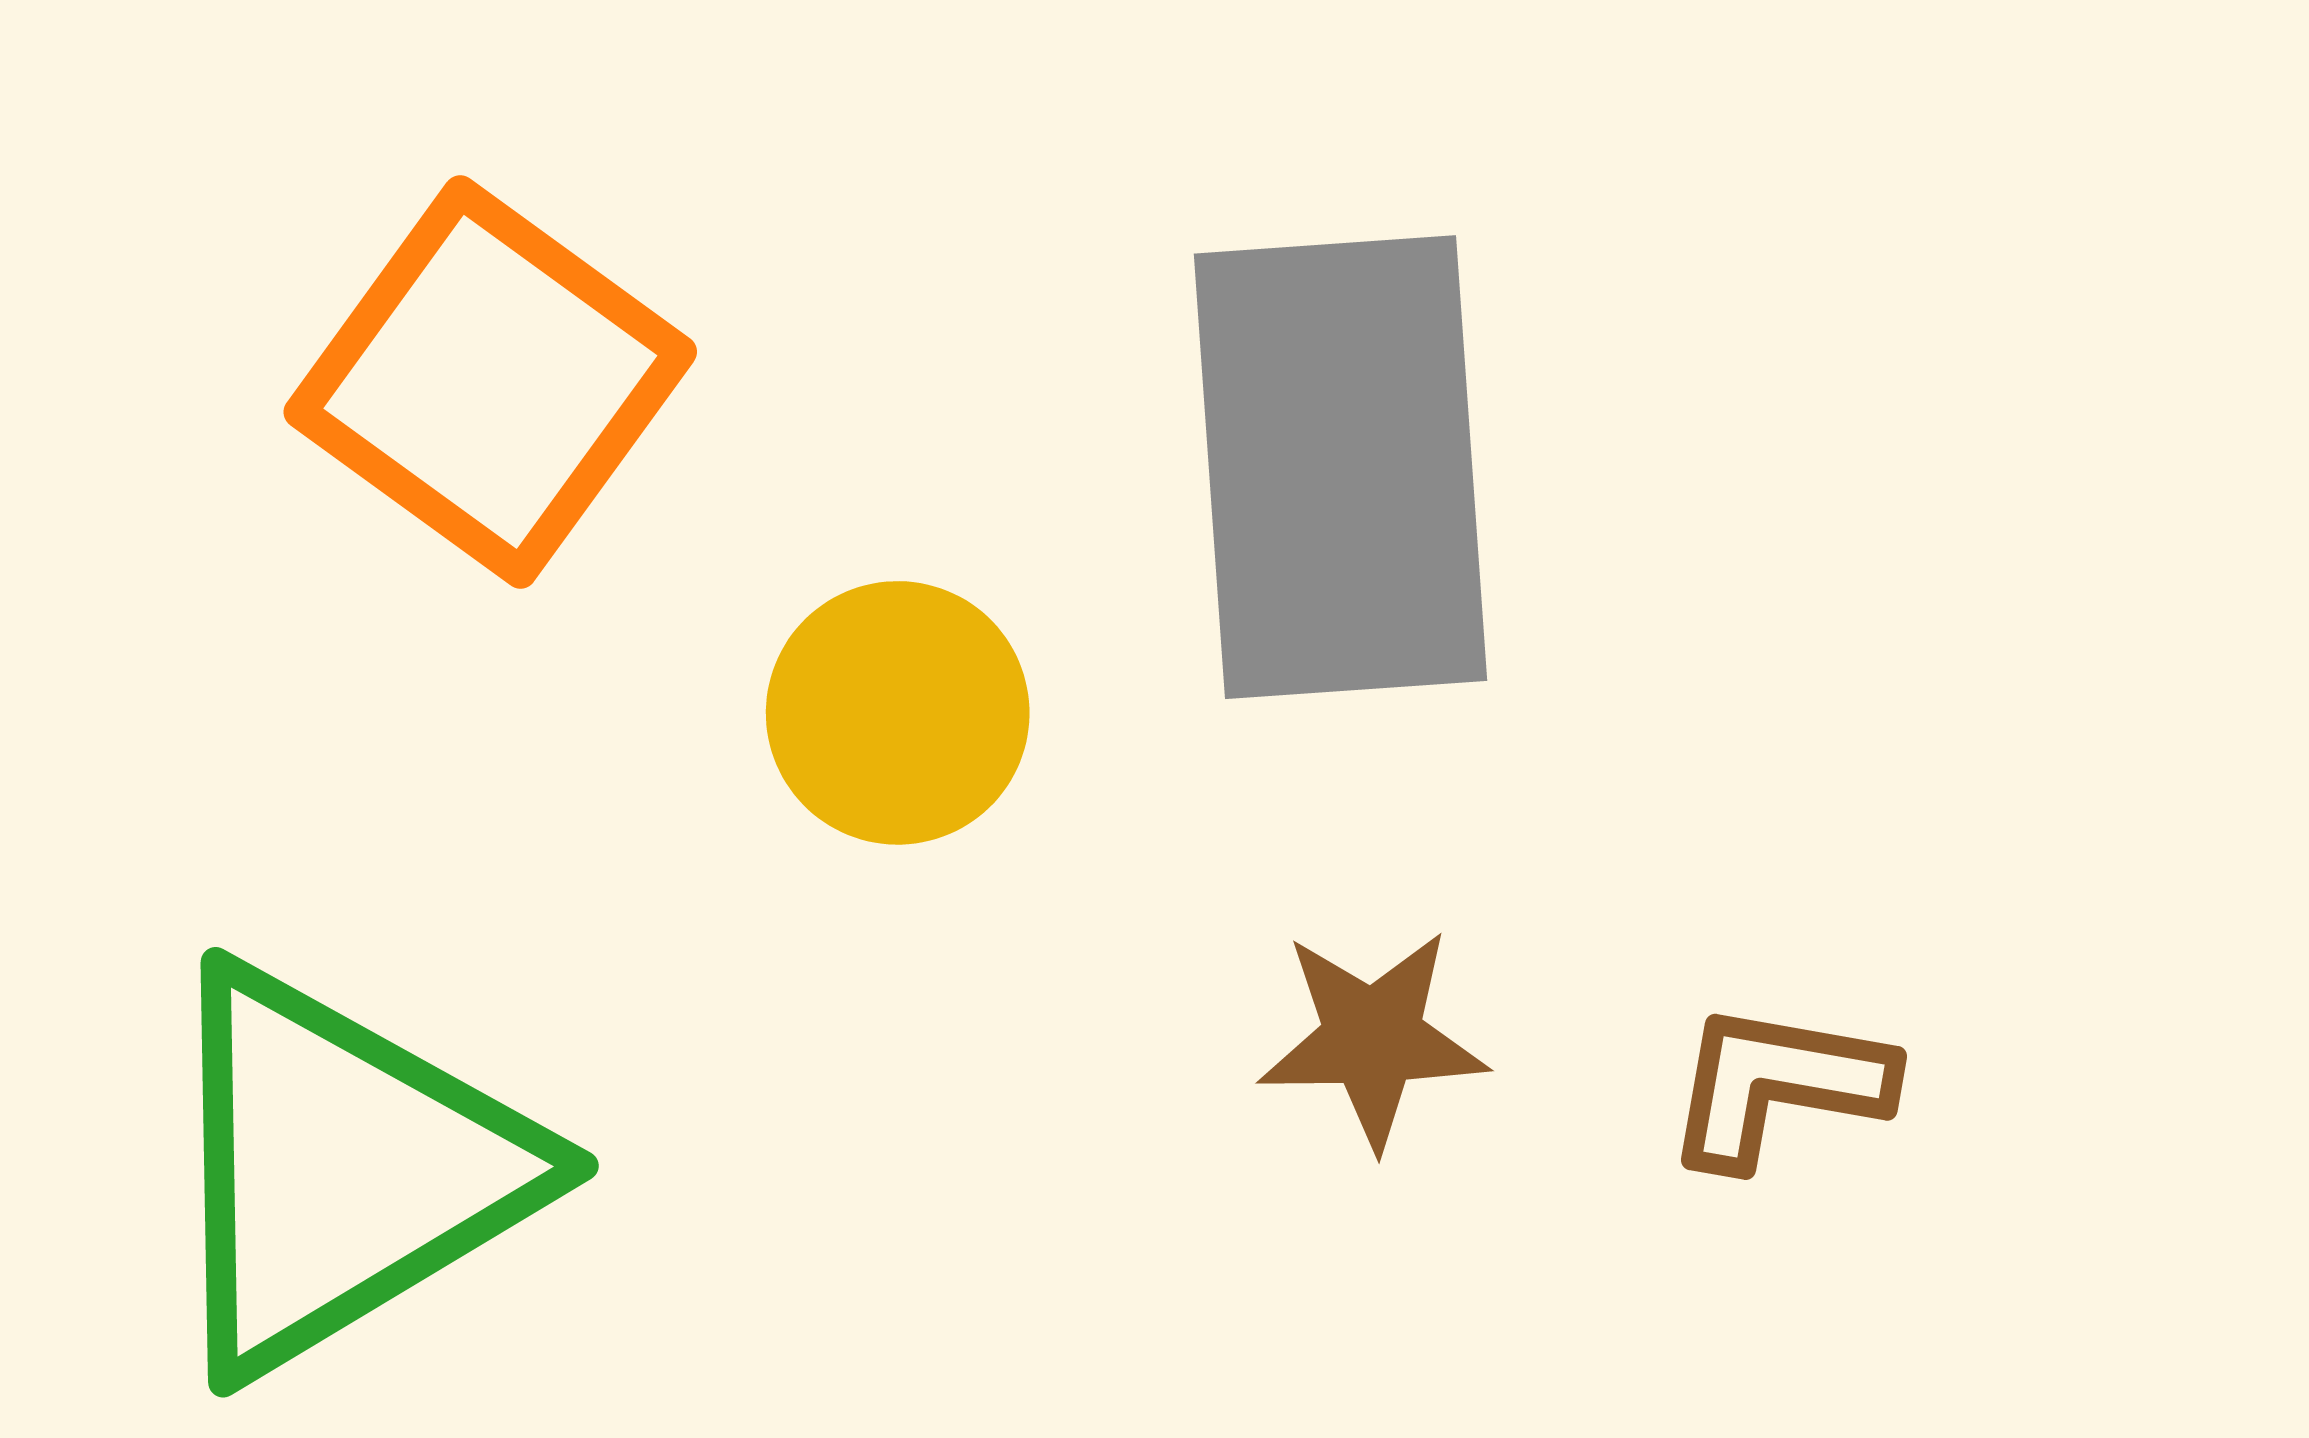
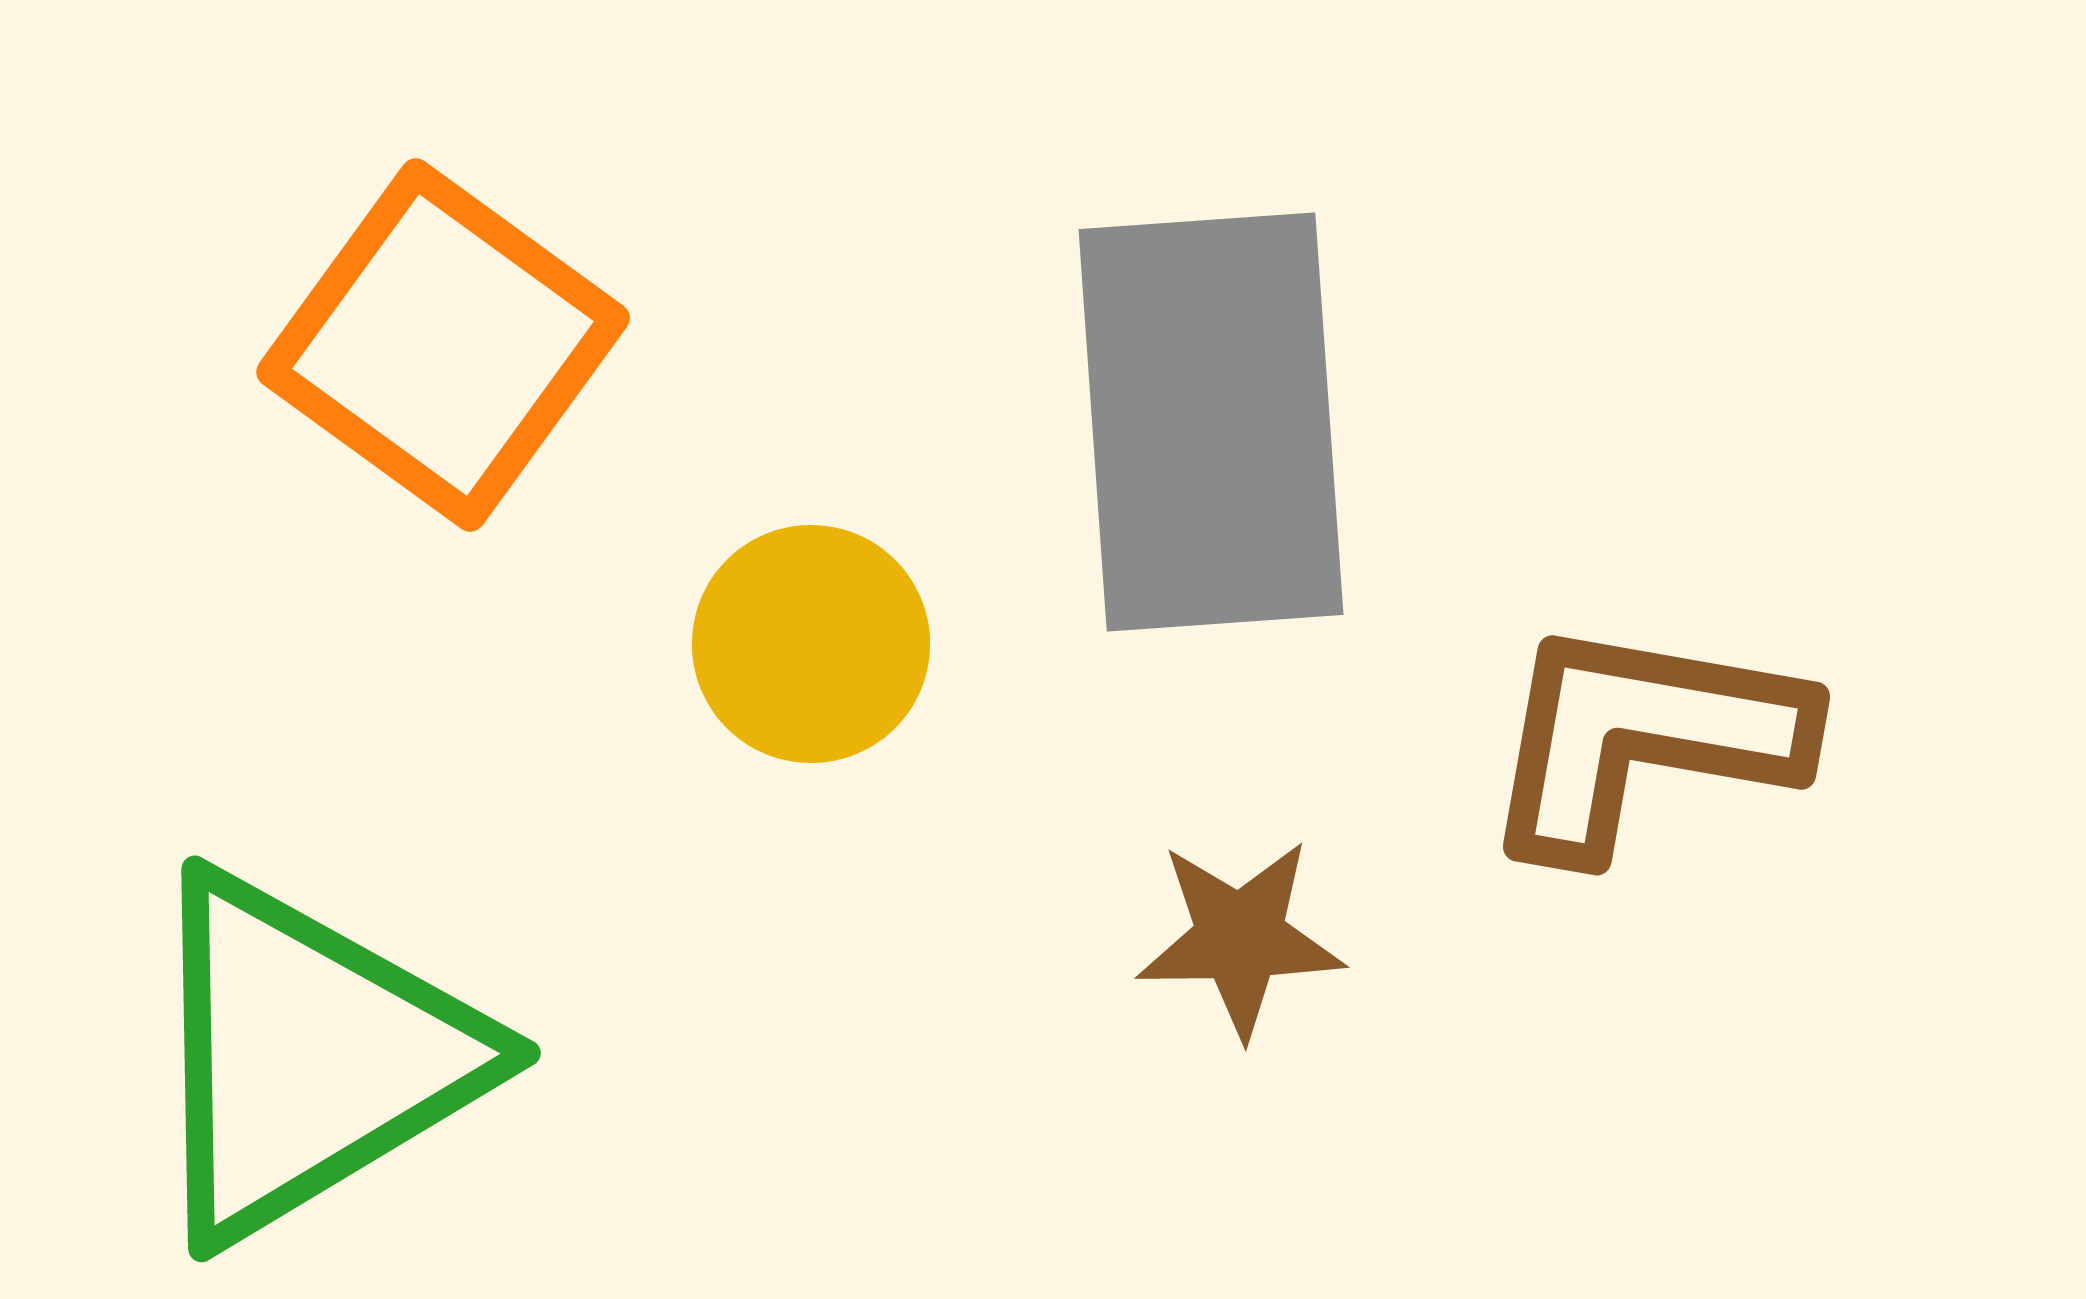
brown L-shape: (1778, 1085) -> (1643, 738), moved, size x1.6

